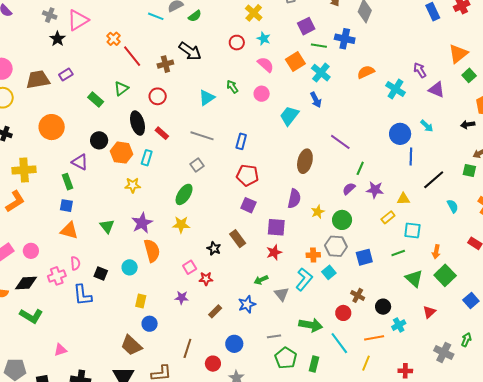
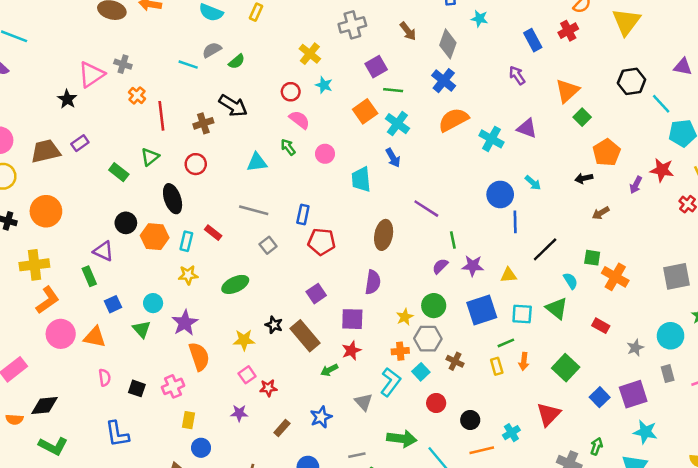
gray cross: (50, 15) -> (123, 64), moved
blue cross: (345, 39) -> (444, 81), moved, turned 30
red line: (132, 56) -> (161, 116), turned 35
pink semicircle: (266, 65) -> (299, 120), moved
purple arrow: (420, 70) -> (517, 75), moved
orange semicircle: (366, 72) -> (453, 120), size x1.4
purple triangle: (437, 90) -> (527, 128), moved
cyan triangle: (207, 98) -> (257, 162), turned 30
cyan trapezoid: (289, 116) -> (361, 179), turned -40
orange circle: (52, 127) -> (46, 211), moved
red rectangle: (162, 133) -> (213, 233), moved
gray square: (197, 165) -> (268, 245), moved
green line: (360, 168) -> (453, 240), turned -32
green square: (469, 170) -> (592, 258), moved
red pentagon: (247, 175) -> (322, 242), moved
yellow star: (133, 185) -> (188, 275), moved
green ellipse: (184, 194) -> (235, 284), turned 35
orange L-shape: (15, 201) -> (48, 300), moved
purple square: (248, 205) -> (316, 294), turned 35
blue square: (66, 206) -> (113, 304), moved, turned -32
yellow star: (318, 212) -> (405, 317), moved
yellow rectangle: (388, 217) -> (497, 366), moved, turned -64
yellow star: (181, 225) -> (244, 340), moved
brown rectangle: (238, 239) -> (305, 336), size x1.4
black star: (214, 248) -> (274, 325), moved
pink circle: (31, 251) -> (61, 334), moved, size x1.5
orange arrow: (436, 252) -> (524, 361), moved
blue square: (364, 257) -> (482, 310), moved, size x1.4
cyan circle: (130, 267) -> (153, 303), moved
pink cross: (57, 276) -> (173, 386), moved
green triangle: (414, 278) -> (557, 308), moved
green arrow: (261, 280) -> (329, 370), moved
blue L-shape: (82, 295) -> (117, 434), moved
brown cross: (358, 295) -> (455, 361), moved
black circle: (383, 307) -> (470, 420), moved
red triangle: (429, 312) -> (549, 414), size x1.5
red circle: (343, 313) -> (436, 403), moved

